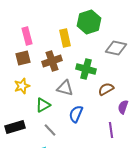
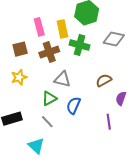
pink rectangle: (27, 36) -> (39, 27), moved
green cross: (86, 69) -> (80, 45), moved
green triangle: (43, 105) -> (49, 98), moved

